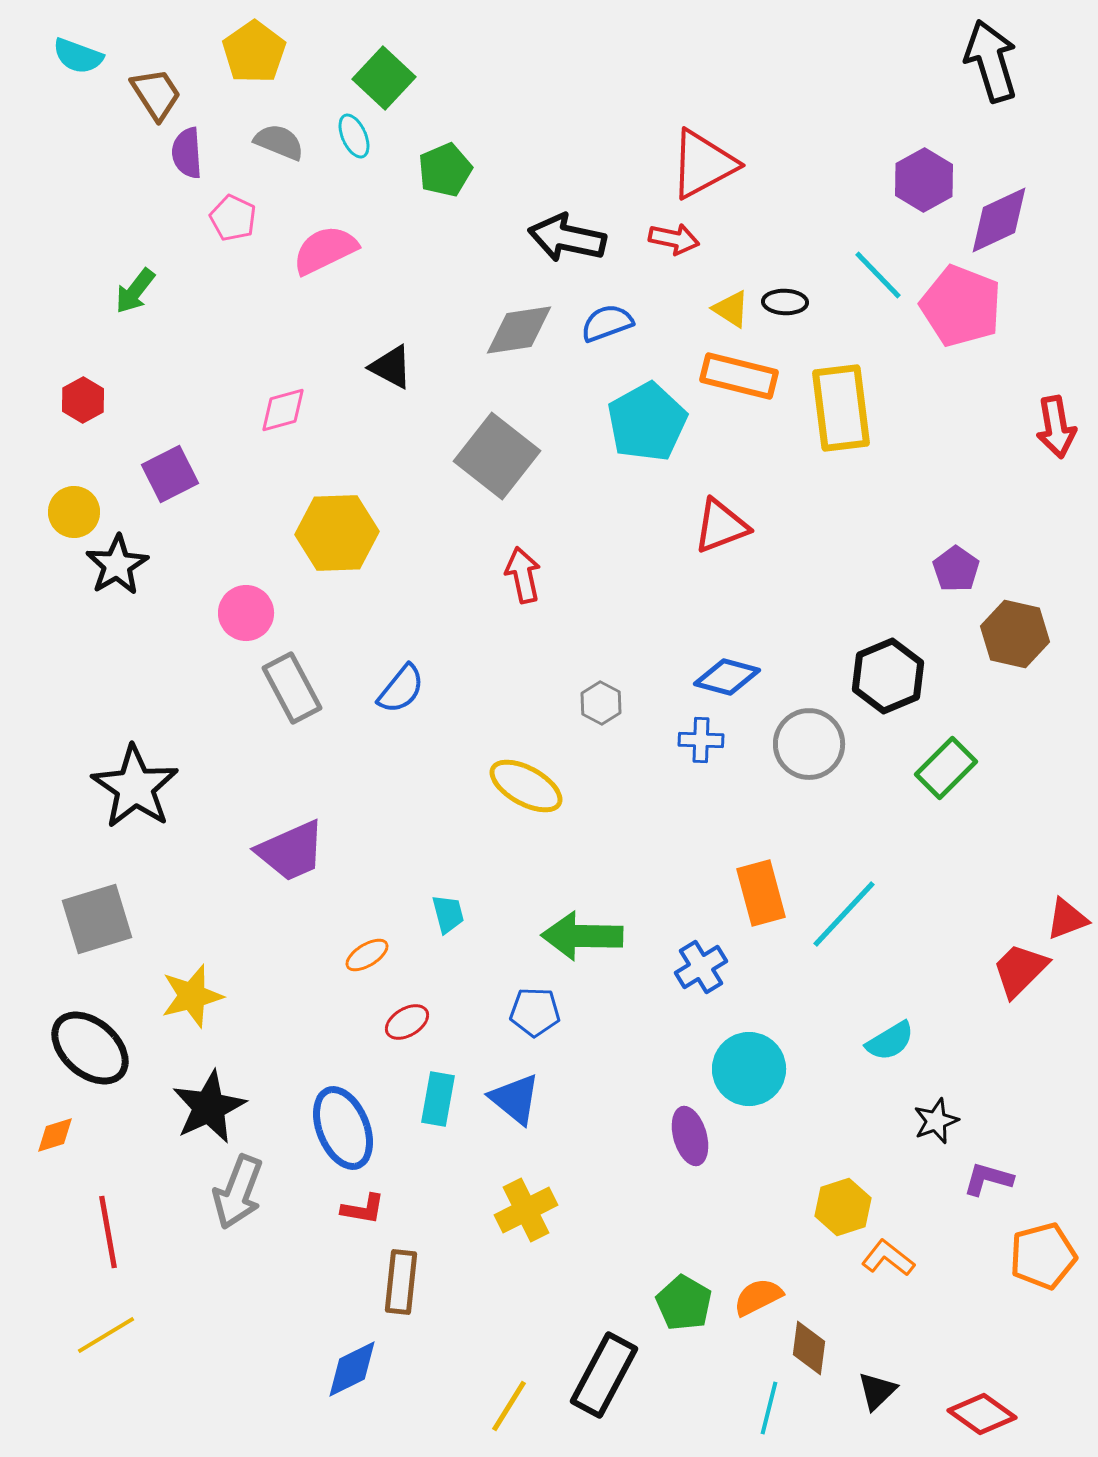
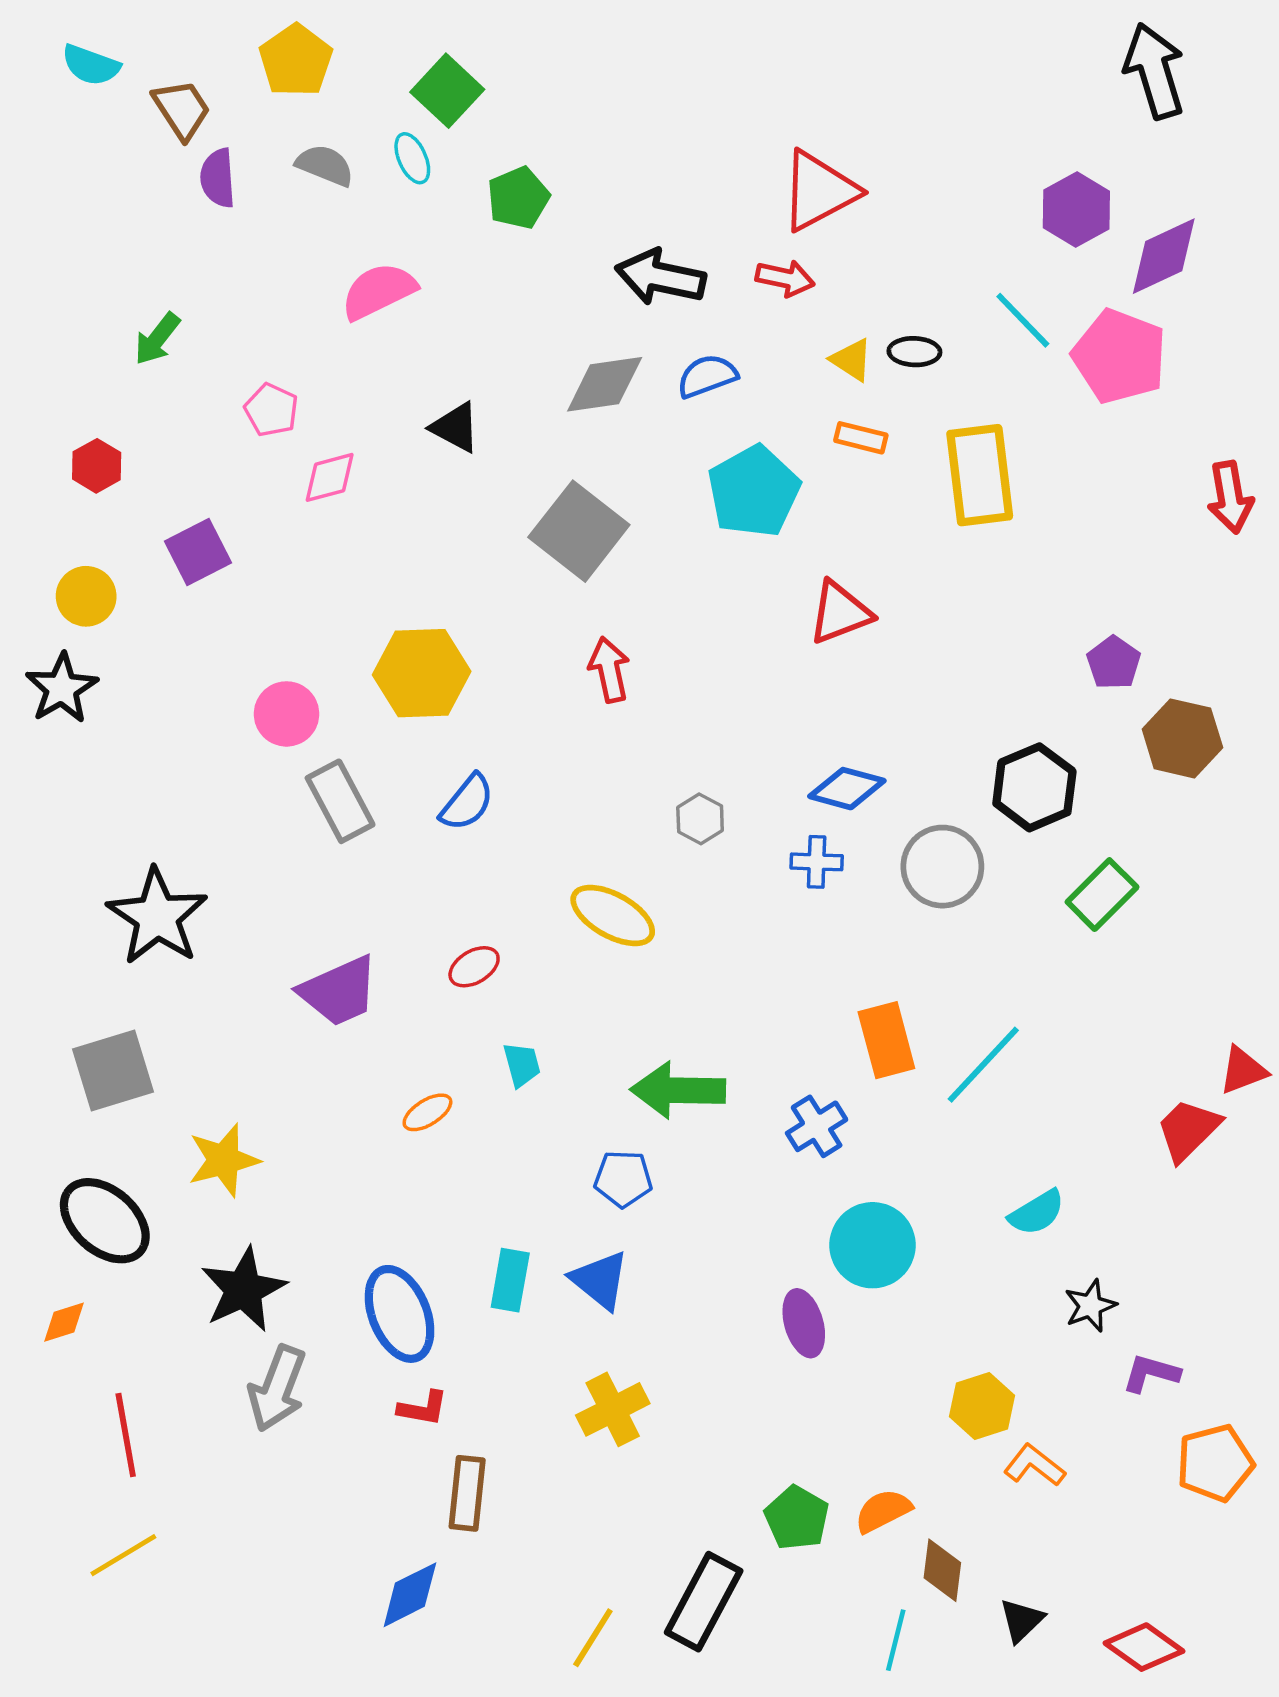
pink pentagon: (233, 218) -> (271, 410), moved
orange rectangle: (739, 376) -> (861, 438), size x0.6
yellow hexagon: (337, 533) -> (422, 673), moved
black star: (117, 565) -> (62, 688), moved
red ellipse: (407, 1022) -> (474, 967), moved

